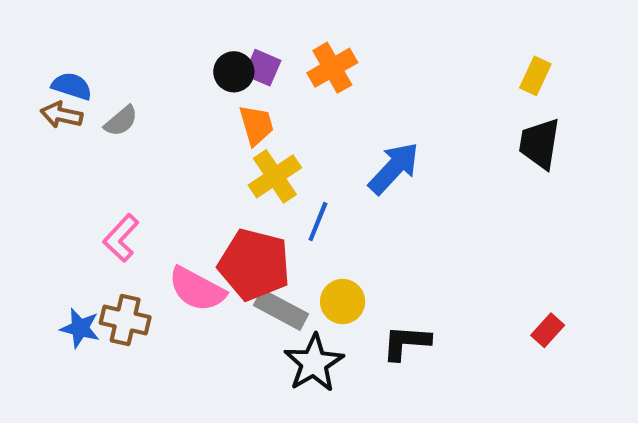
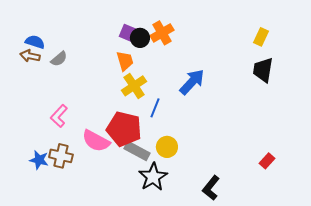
black circle: (234, 72) -> (140, 38), moved
black L-shape: (406, 343) -> (211, 188), moved, turned -55

